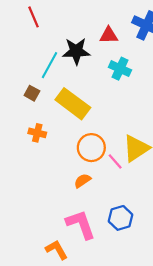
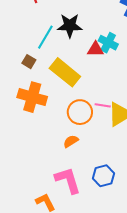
red triangle: (109, 35) -> (95, 49), moved
orange cross: (37, 133) -> (32, 97), size x1.8
pink line: (115, 161) -> (103, 105), moved, turned -42

